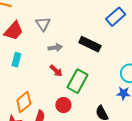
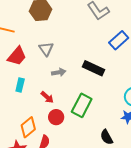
red arrow: (56, 71) -> (47, 97), moved
red circle: (63, 105) -> (56, 117), moved

